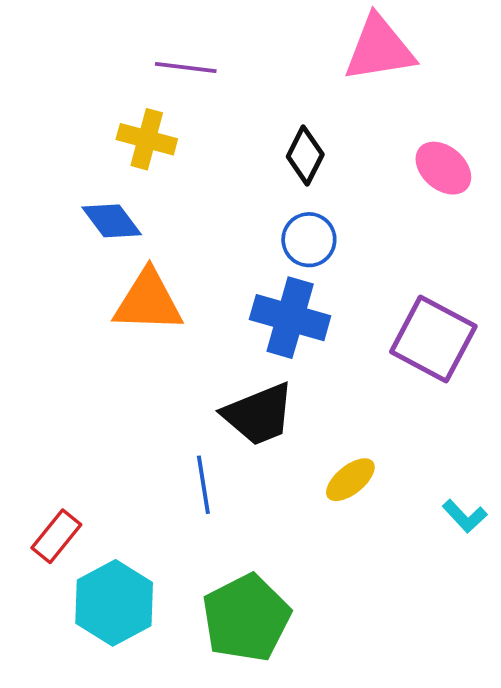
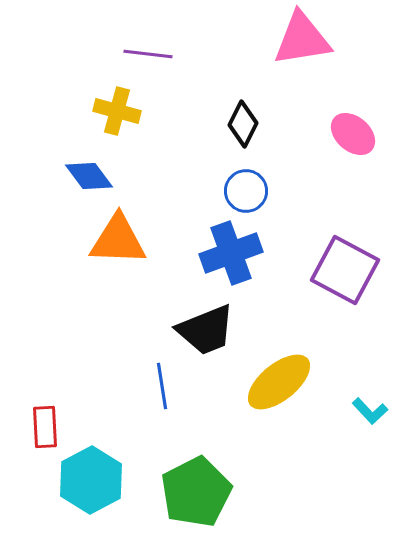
blue cross: (290, 318) -> (231, 253), turned -36
yellow ellipse: (350, 480) -> (279, 382), size x1.6
red rectangle: (56, 536) -> (45, 427), turned -42

